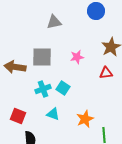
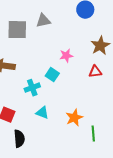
gray square: (42, 57) -> (17, 30), moved
cyan square: (63, 88) -> (52, 75), moved

